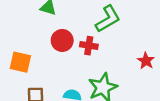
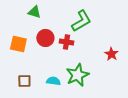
orange square: (20, 62) -> (18, 44), moved

